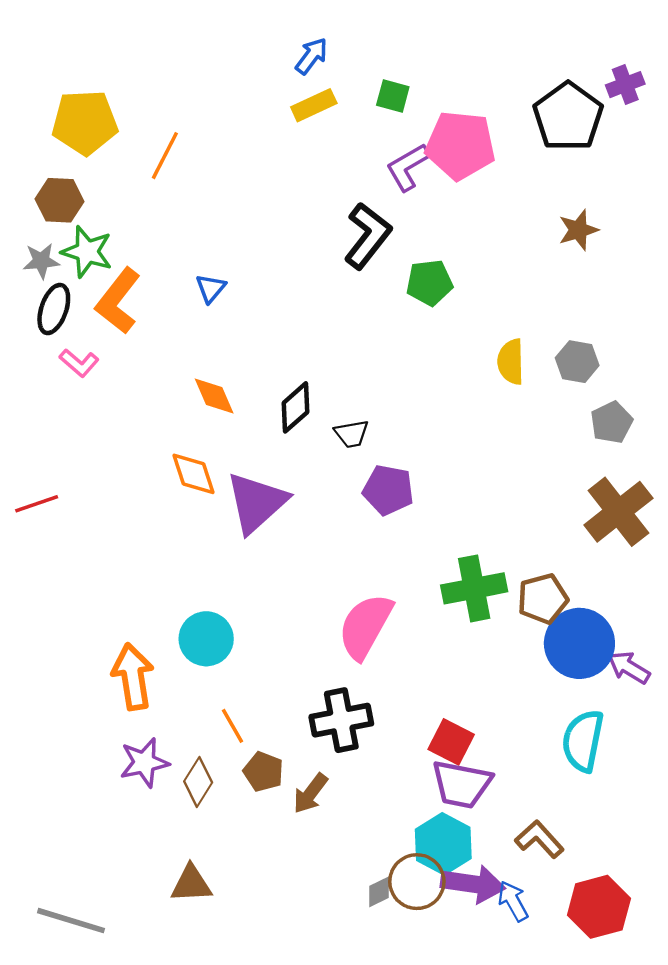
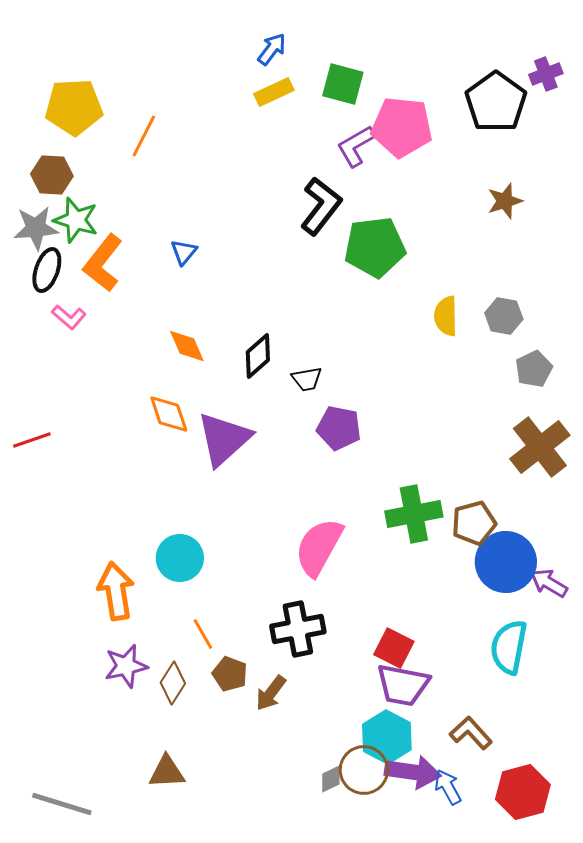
green square: (393, 96) -> (343, 84), size x1.4
gray star: (41, 261) -> (36, 228), size x1.4
green pentagon: (429, 283) -> (375, 247), size x1.5

